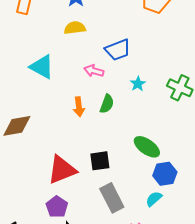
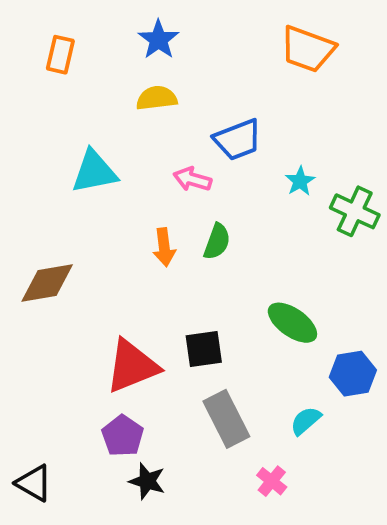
cyan triangle: (42, 67) -> (94, 172), turned -40
cyan star: (138, 84) -> (300, 181), moved
blue hexagon: (165, 174) -> (353, 374), moved

